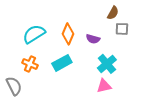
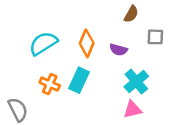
brown semicircle: (113, 13) -> (131, 14), moved
cyan rectangle: (62, 63) -> (79, 80), turned -36
orange cross: (30, 64) -> (50, 84), moved

